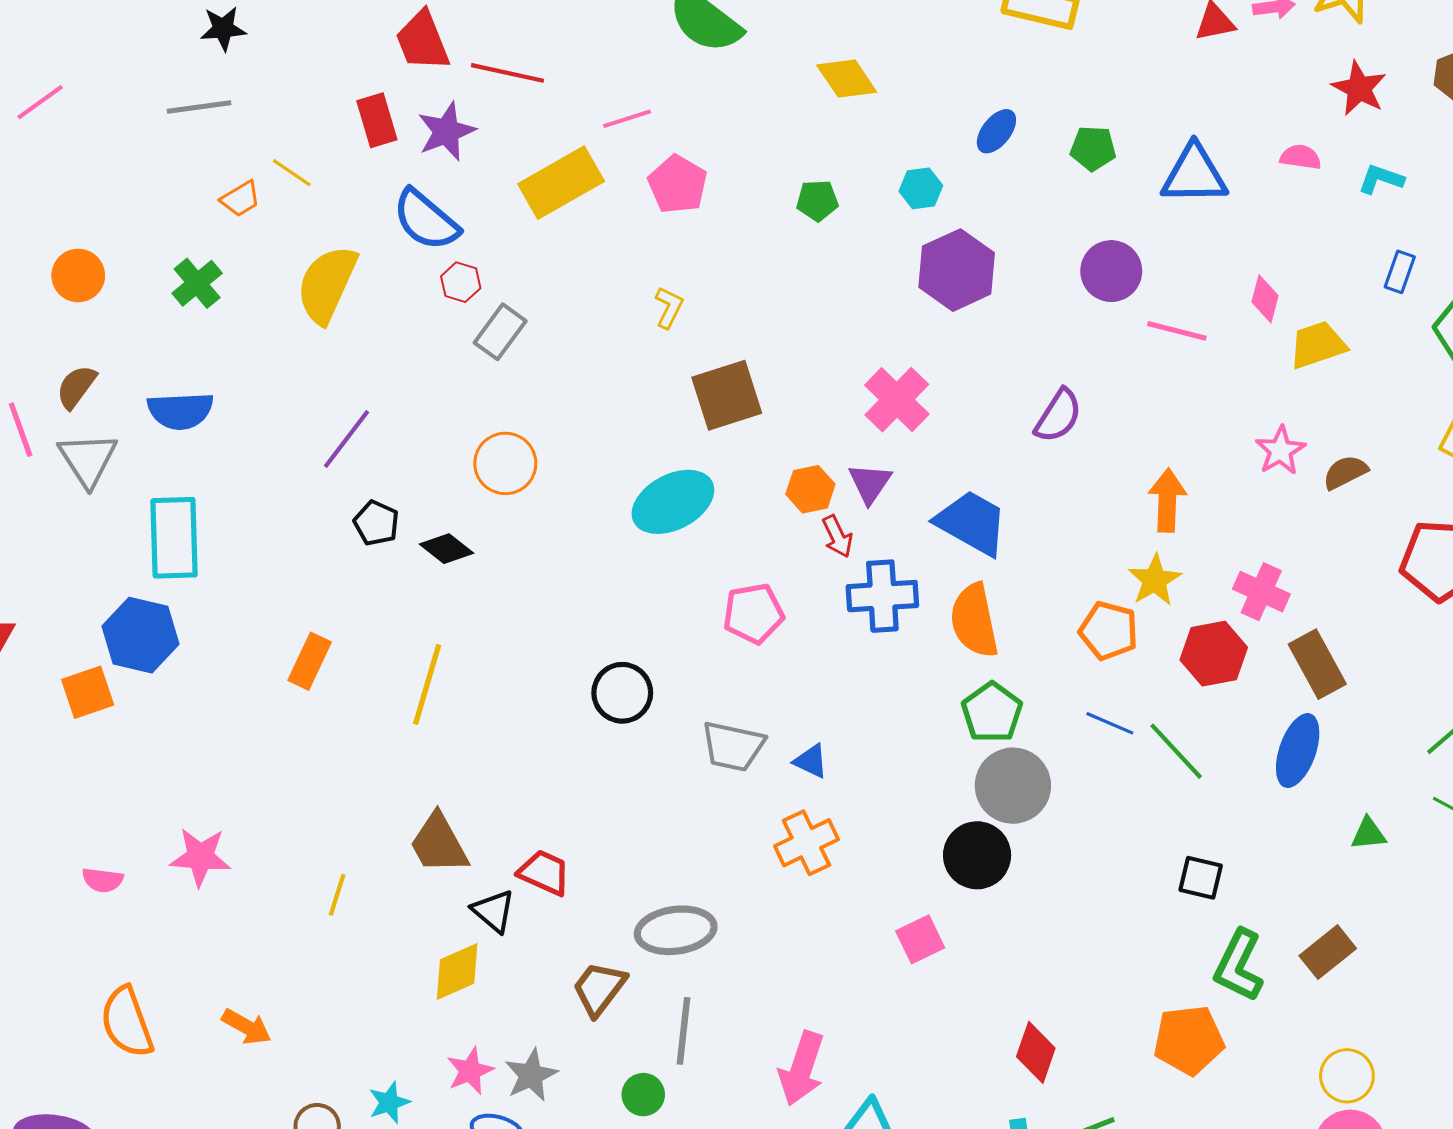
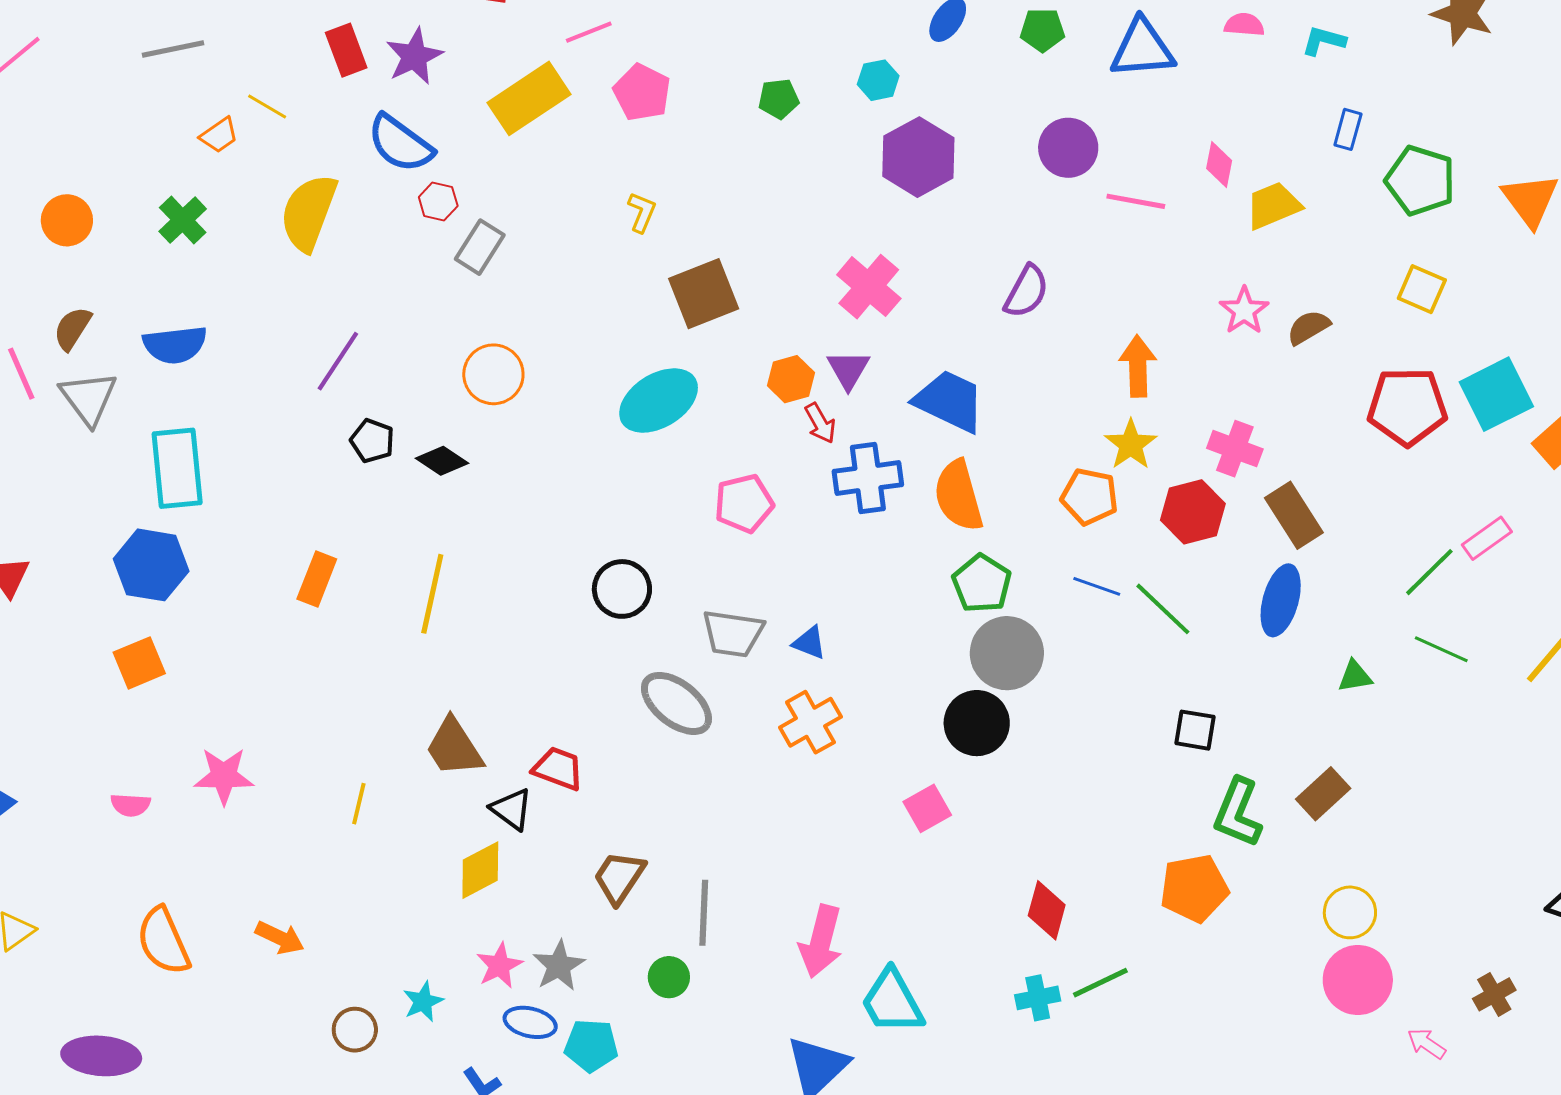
orange square: (88, 692) -> (139, 663), moved
gray ellipse: (676, 930) -> (676, 703), moved, turned 50

